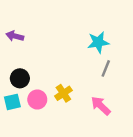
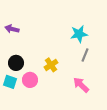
yellow cross: (63, 93) -> (51, 65), moved
cyan square: (12, 102) -> (10, 82), turned 32

